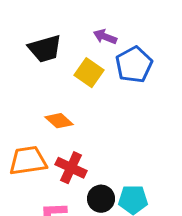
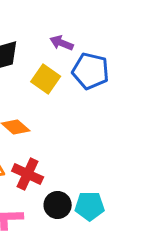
blue pentagon: (134, 65) -> (91, 71), turned -30

